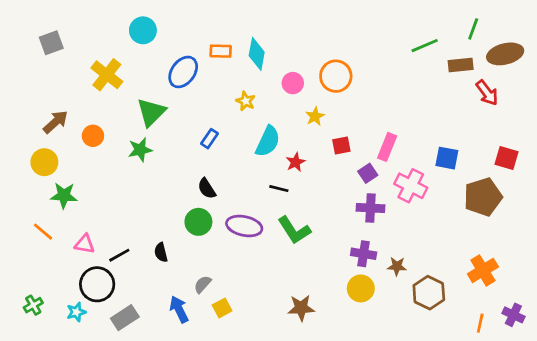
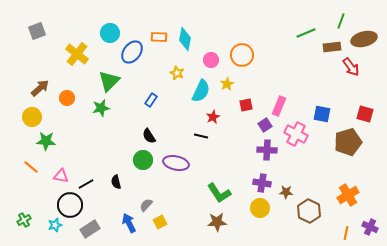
cyan circle: (143, 30) -> (110, 33), moved
cyan semicircle: (268, 141) -> (201, 91), moved
green L-shape: (294, 230) -> (219, 193), moved

